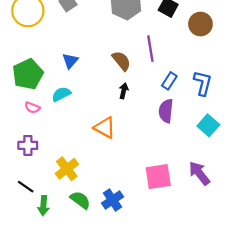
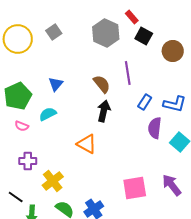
blue L-shape: (203, 83) -> (175, 104), turned 90
black arrow: (124, 91) -> (104, 111), size x1.5
purple semicircle: (166, 111) -> (155, 128), moved
purple cross: (28, 145) -> (28, 161), moved

